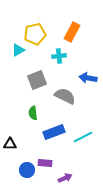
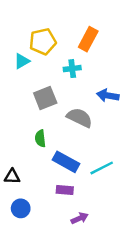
blue rectangle: (54, 132) -> (66, 162), turned 50
purple rectangle: (45, 163) -> (65, 190), moved
blue circle: (27, 170) -> (21, 208), moved

